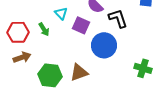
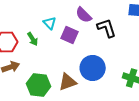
blue circle: (104, 45) -> (93, 68), moved

